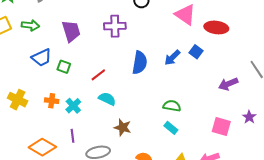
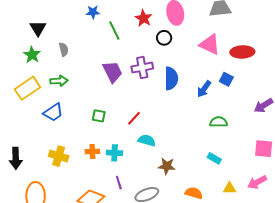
purple trapezoid: (71, 31) -> (112, 72), moved
blue trapezoid: (42, 58) -> (53, 112), moved
blue semicircle: (140, 63) -> (171, 78), moved
cyan cross: (73, 106) -> (115, 153), turned -35
green semicircle: (172, 106) -> (219, 122), moved

